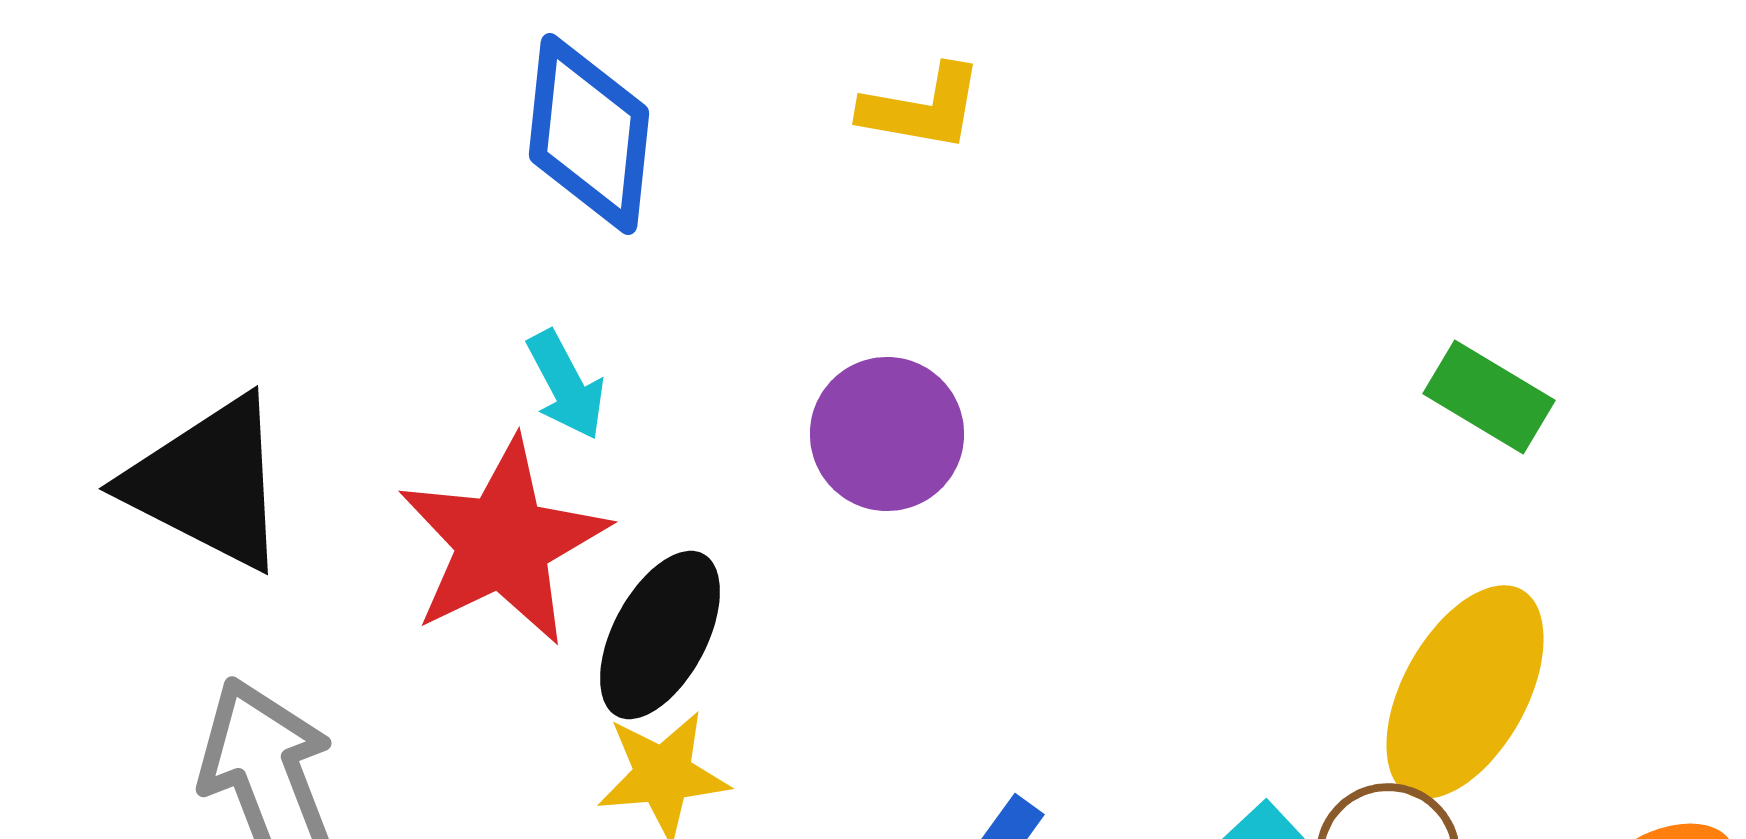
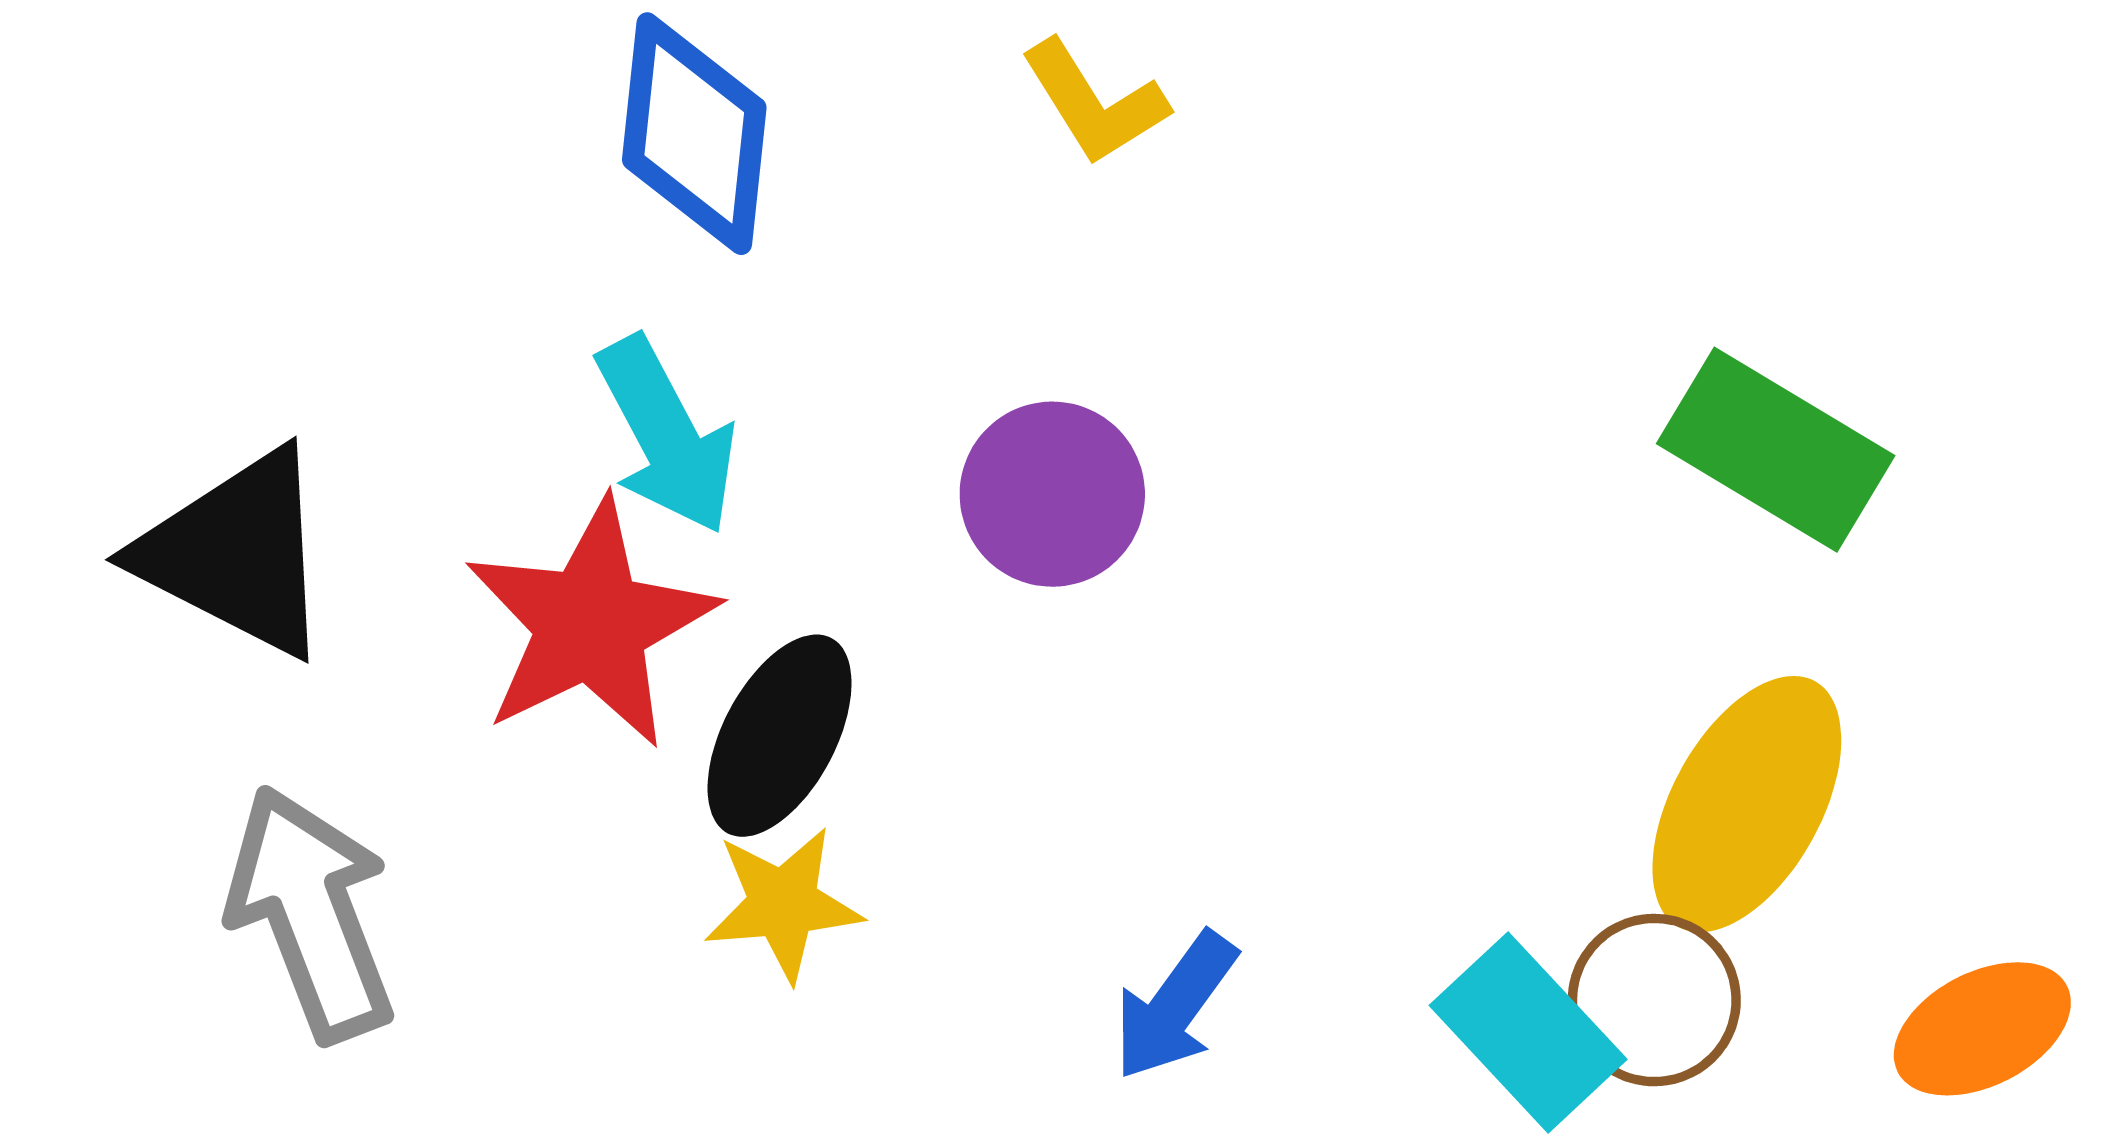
yellow L-shape: (922, 108) -> (1094, 102), turned 48
cyan arrow: (566, 385) -> (667, 435), size x1.5
green rectangle: (1489, 397) -> (1776, 450), size x1.5

